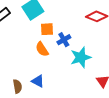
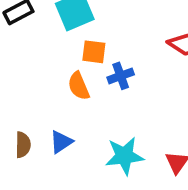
cyan star: (81, 57) -> (124, 156), moved
blue triangle: (38, 81) -> (61, 142), turned 48

